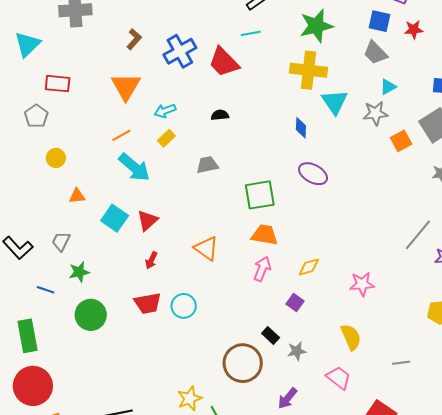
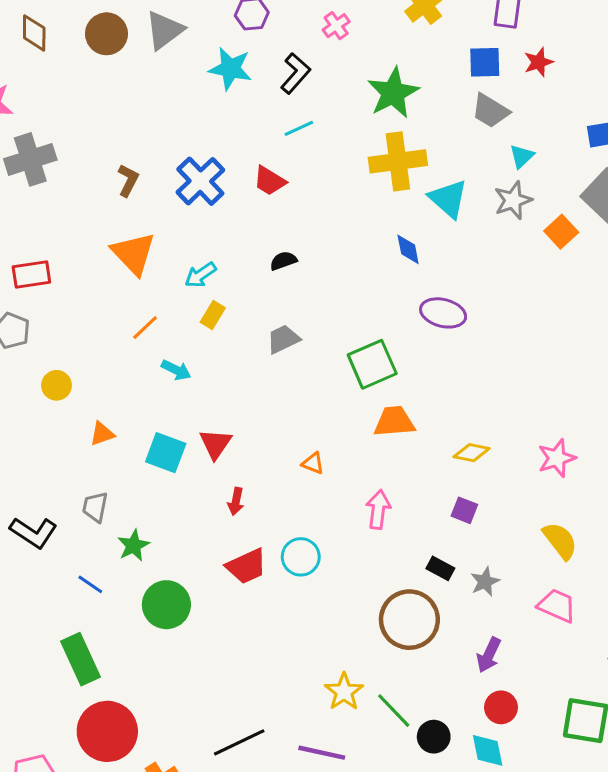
red trapezoid: (224, 62) -> (270, 181), size x0.7
cyan arrow: (134, 167) -> (176, 370), size x0.6
orange triangle: (206, 248) -> (313, 463), size x0.6
yellow diamond: (309, 267) -> (472, 453), turned 40
pink arrow: (262, 269) -> (378, 509), moved
blue line: (46, 290) -> (90, 584), turned 30

